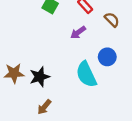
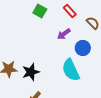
blue circle: (107, 57) -> (83, 48), moved

